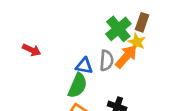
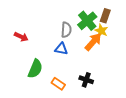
gray semicircle: (107, 60) -> (66, 30), moved
green semicircle: (78, 85) -> (35, 69), moved

